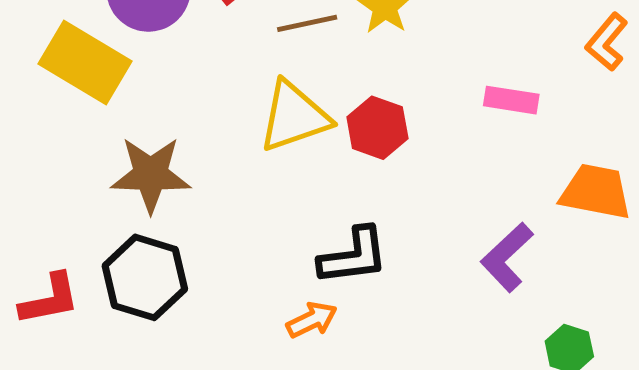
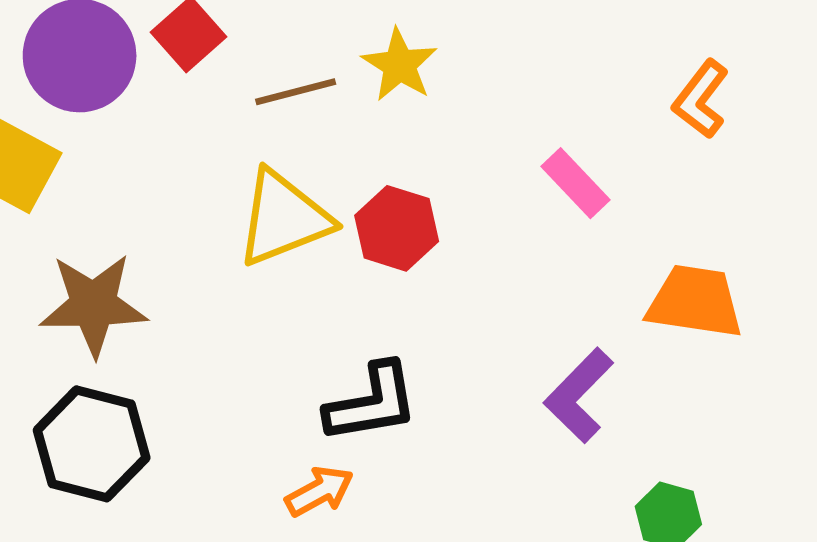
pink rectangle: (511, 100) -> (576, 183), turned 40

